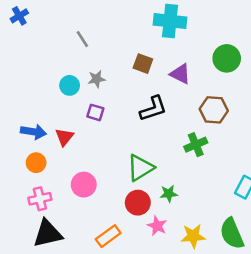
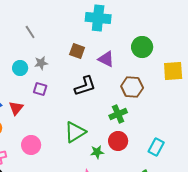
red circle: (138, 203) -> (118, 141), moved

